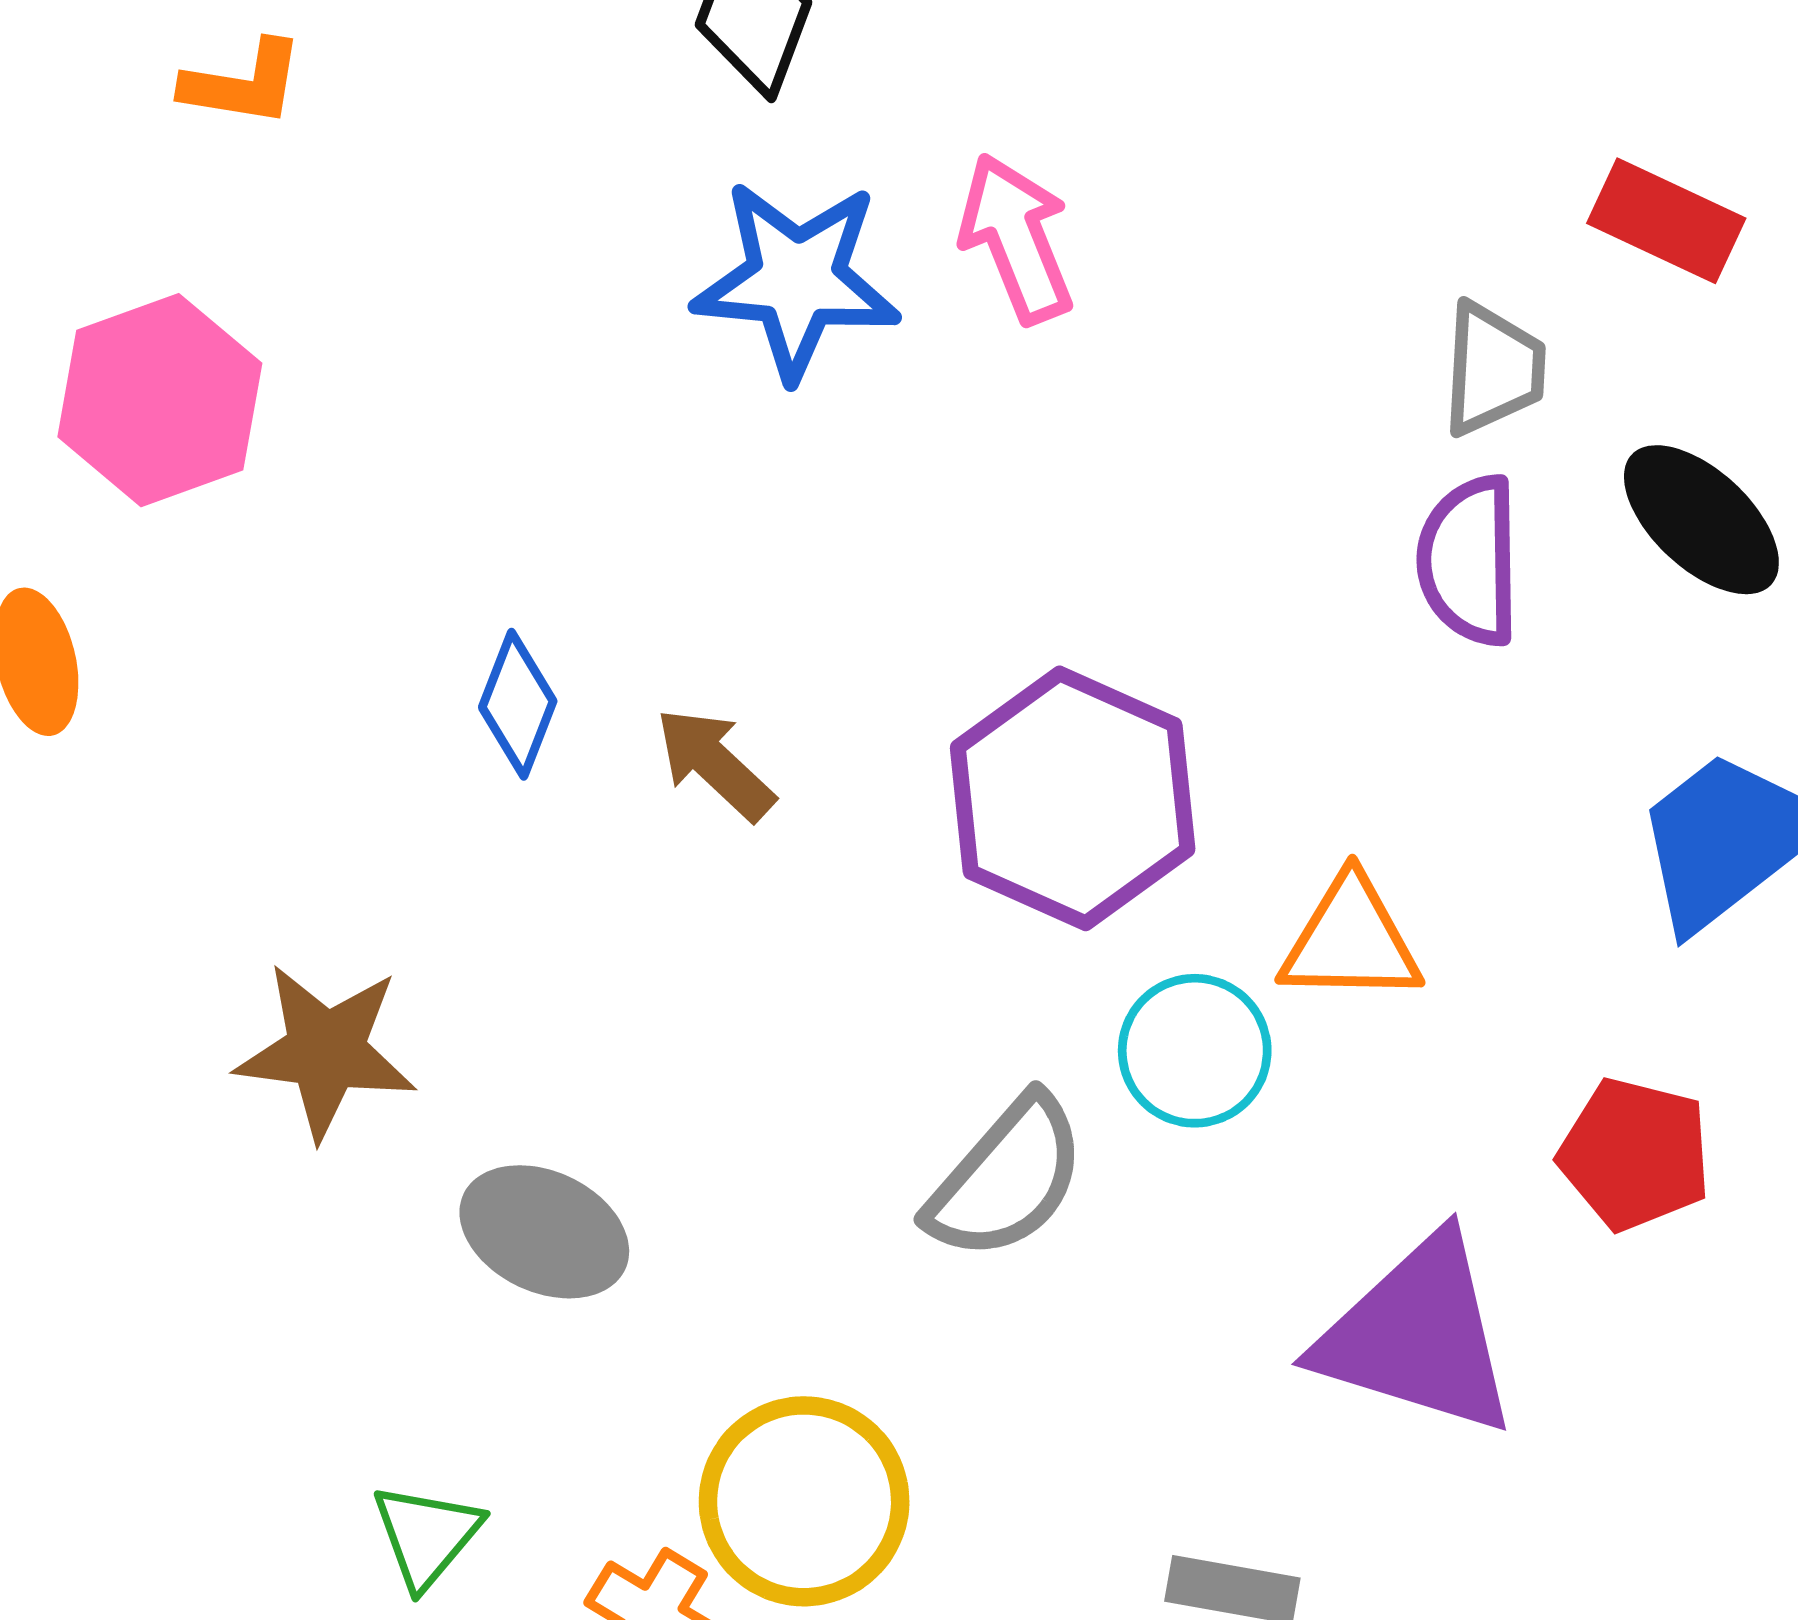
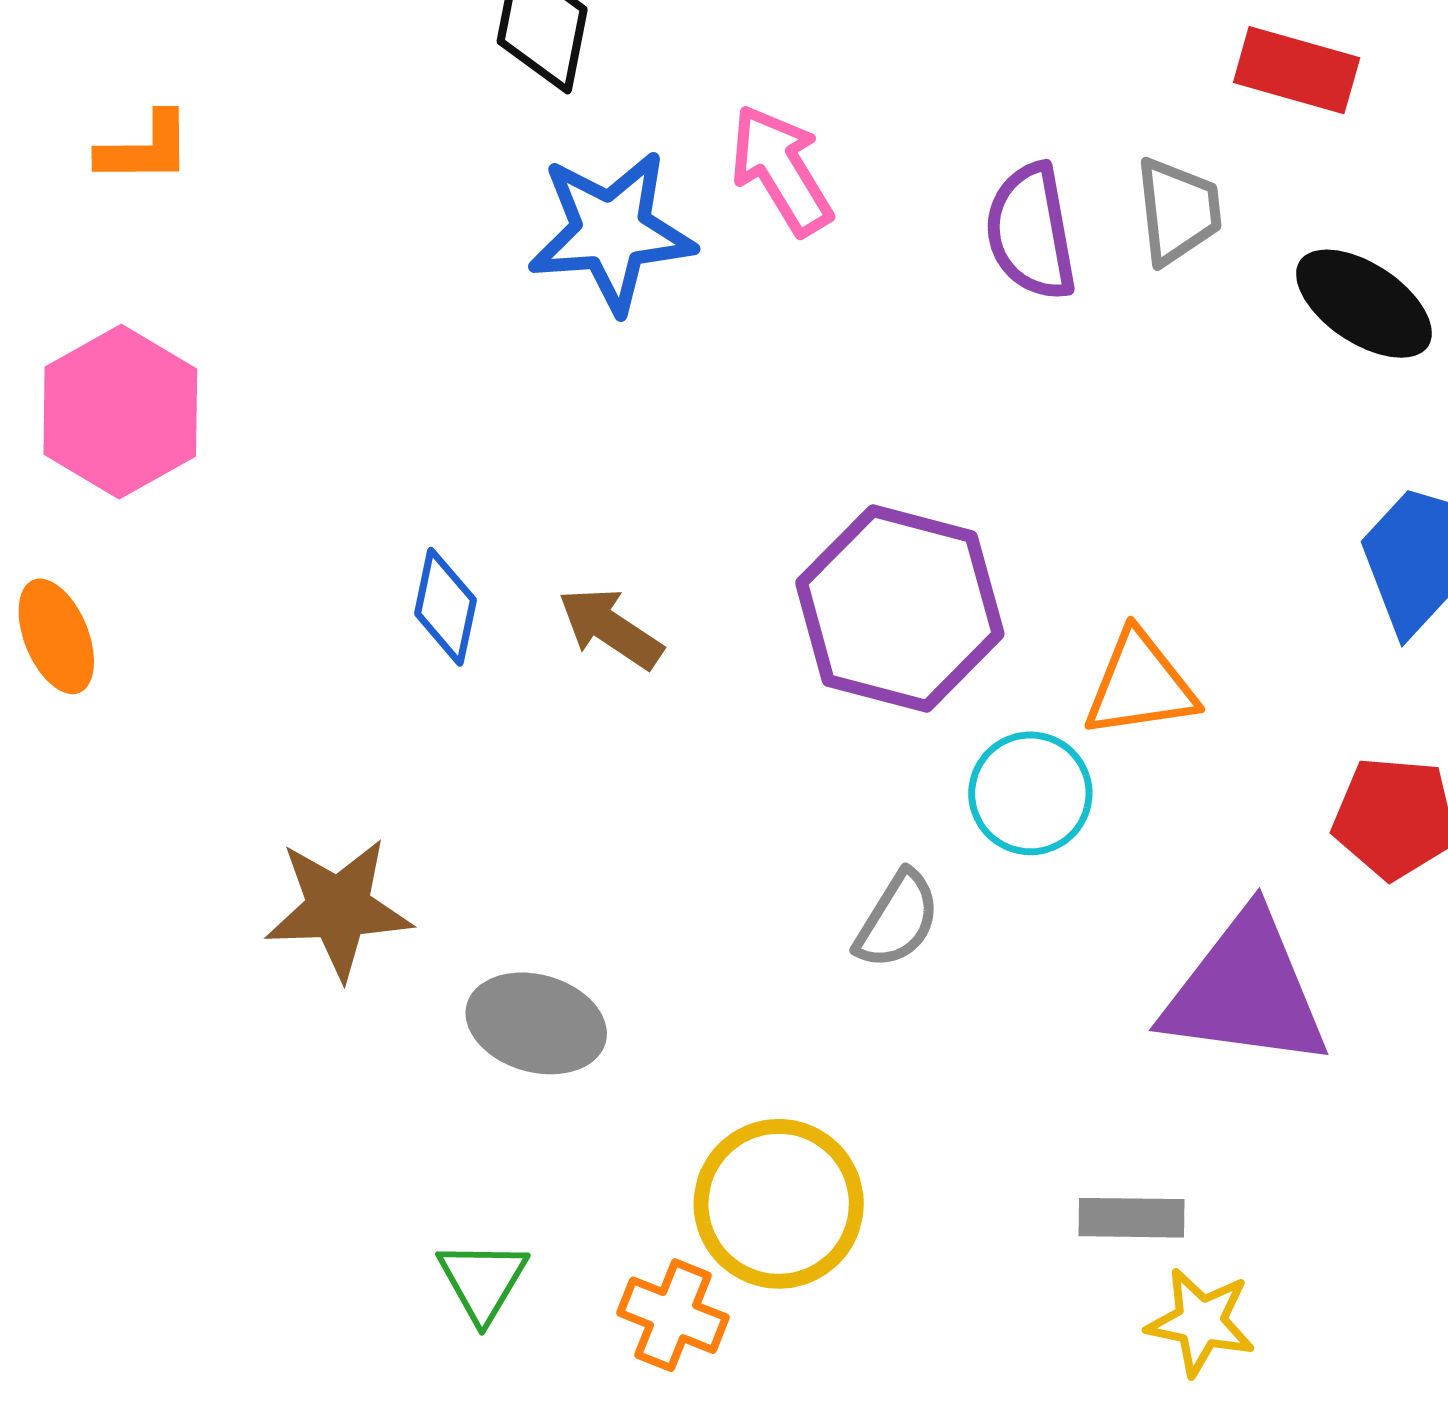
purple semicircle: (1469, 561) -> (1031, 232), moved
gray semicircle: (1007, 1178) -> (897, 920), size x0.7

